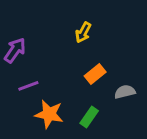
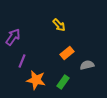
yellow arrow: (83, 32) -> (59, 25), turned -72
purple line: (28, 86) -> (22, 61), turned -48

